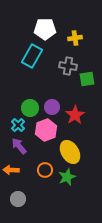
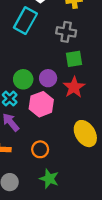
green square: (87, 79) -> (74, 59), moved
yellow ellipse: (70, 152) -> (85, 134), moved
green star: (67, 177) -> (49, 179), moved, turned -30

